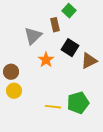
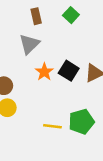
brown rectangle: (55, 25) -> (36, 16), moved
black square: (70, 48) -> (69, 71), moved

